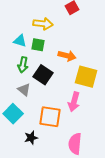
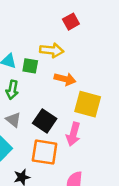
yellow arrow: (43, 24) -> (52, 50), moved
black square: (43, 75) -> (45, 121), moved

